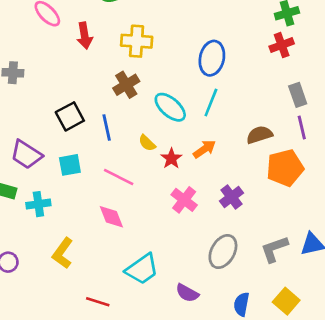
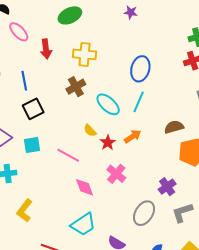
blue line: (107, 128) -> (24, 81), moved
purple cross: (231, 197) -> (167, 187), moved
pink diamond: (111, 217) -> (85, 187), moved

